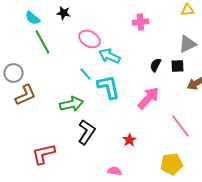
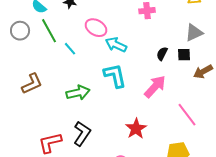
gray circle: (13, 73) -> (20, 31), moved
cyan line: (85, 74) -> (70, 49), moved
black L-shape: (86, 132) -> (82, 134), moved
red star: (129, 140) -> (136, 129), size x1.5

